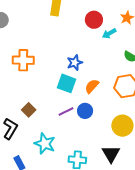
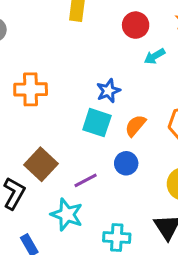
cyan arrow: (109, 33) -> (155, 56), moved
brown square: (29, 110) -> (41, 164), size x1.5
purple line: (66, 112) -> (86, 180), moved

